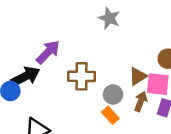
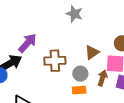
brown triangle: (138, 76) -> (92, 52), moved
orange rectangle: (110, 115) -> (79, 90), turned -48

